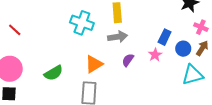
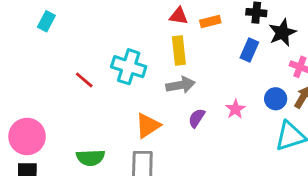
red line: (15, 30) -> (84, 80), moved
blue rectangle: (165, 37) -> (249, 50), moved
green semicircle: (54, 73) -> (90, 158), moved, turned 30

